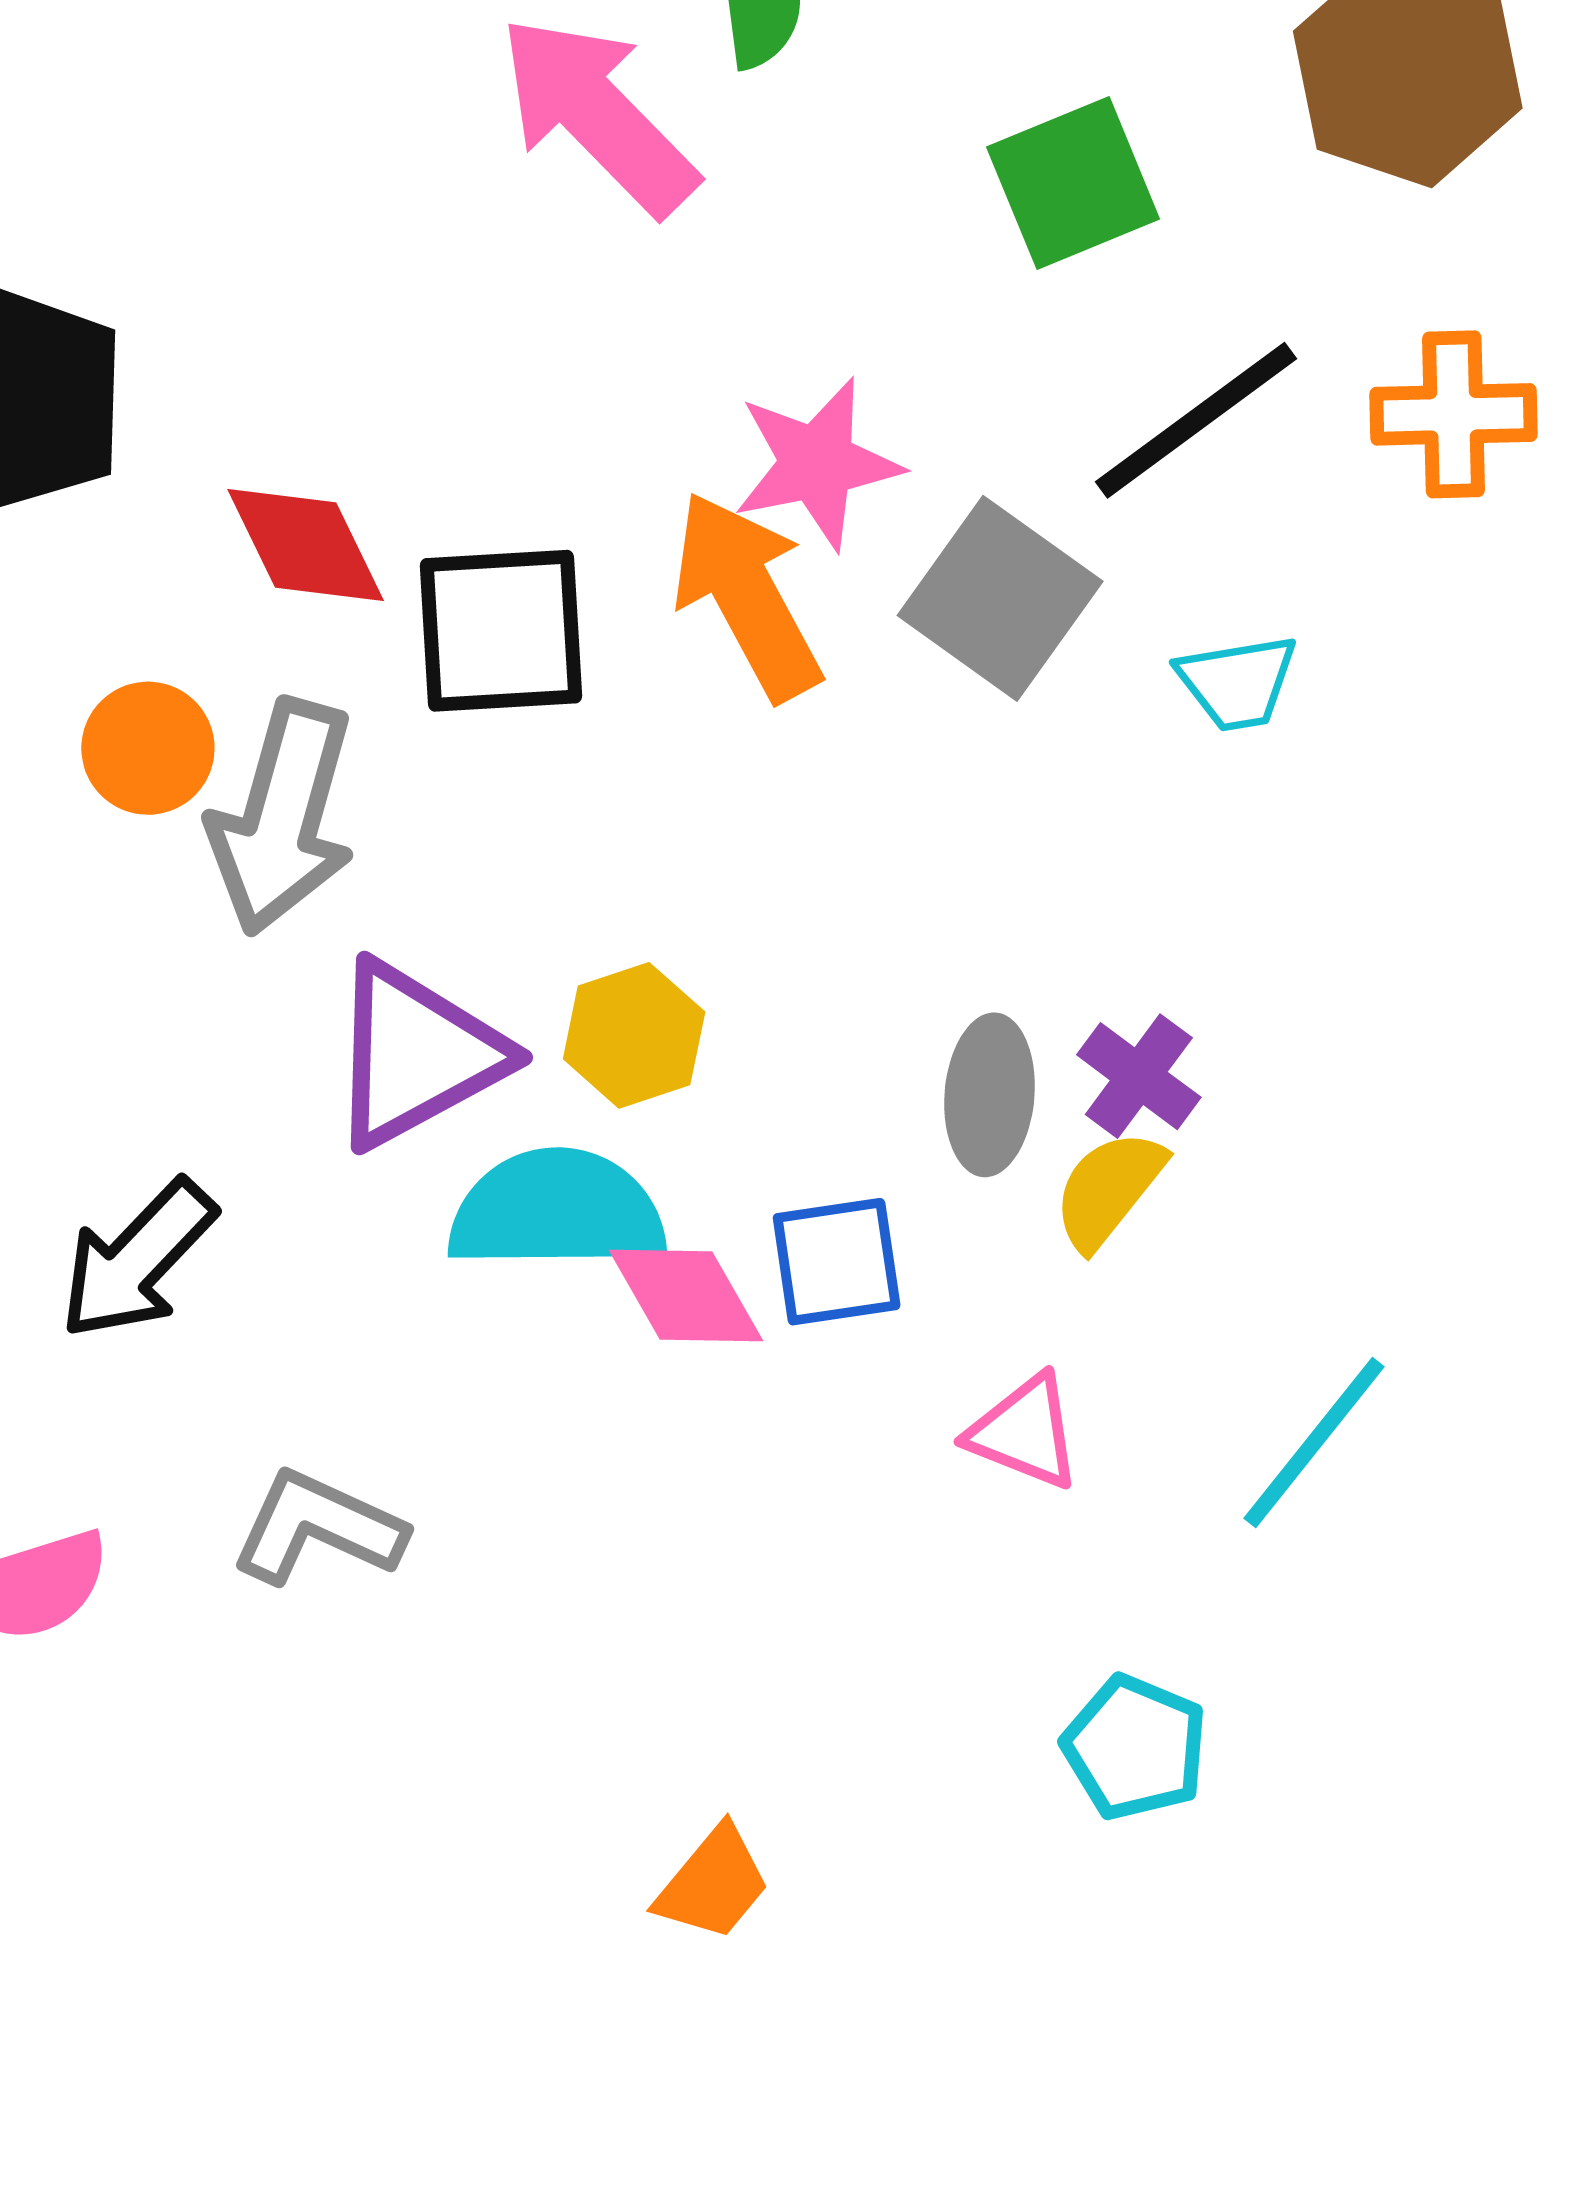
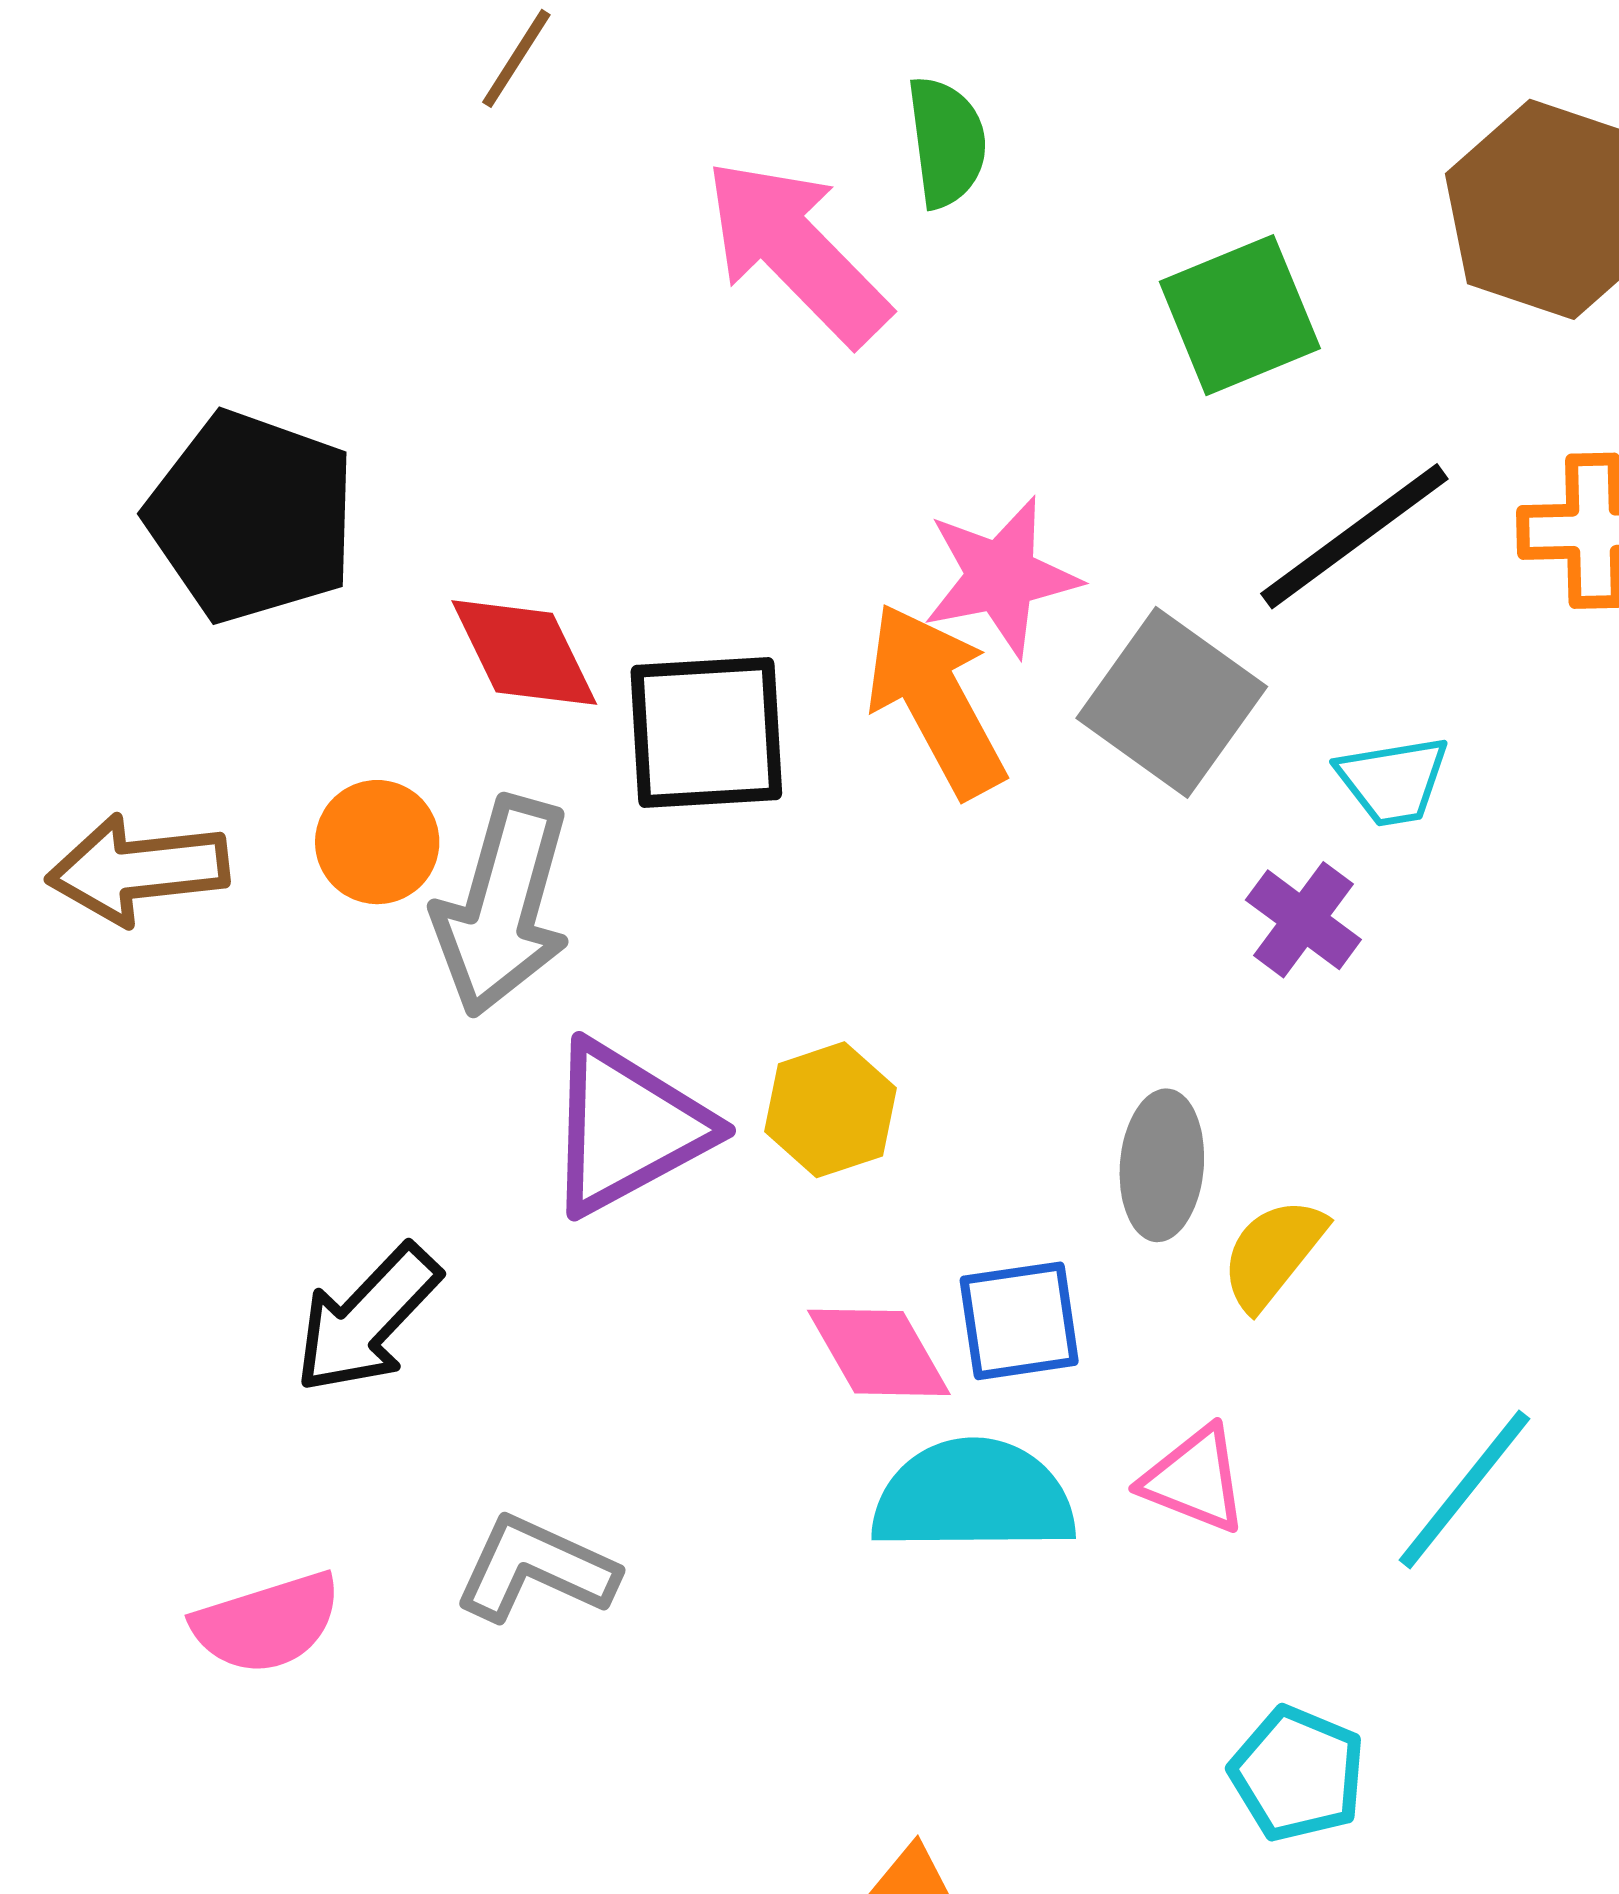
purple cross: (1139, 1076) -> (1303, 920), moved
cyan semicircle: (557, 1210) -> (973, 1496), moved

